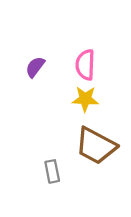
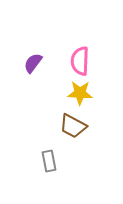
brown trapezoid: (96, 146) -> (73, 126), moved, size x0.7

